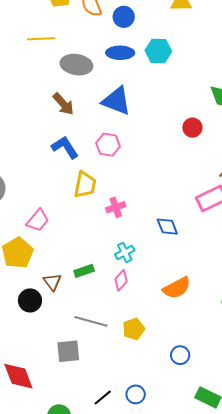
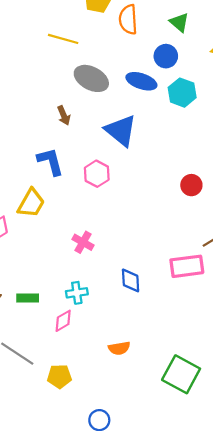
blue circle: (124, 17) -> (166, 56), moved
brown arrow: (63, 104) -> (64, 115), size x0.7
yellow trapezoid: (85, 185) -> (31, 203), moved
pink cross: (116, 207) -> (83, 242), turned 30
orange semicircle: (177, 288) -> (119, 348), size x0.7

